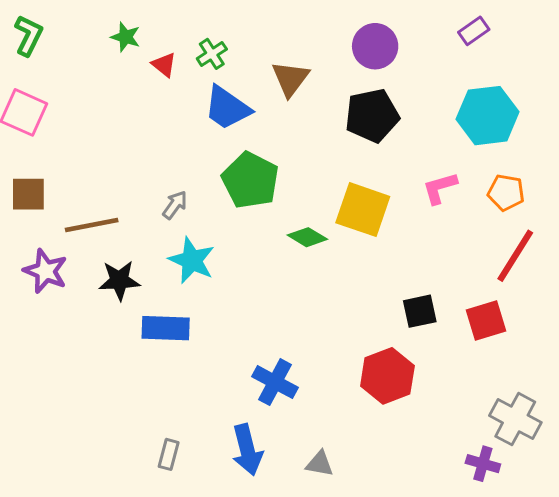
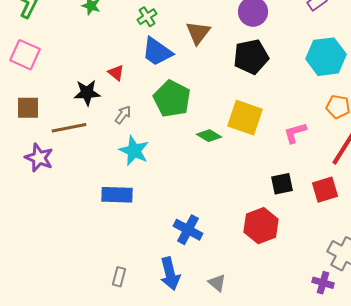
red triangle: (164, 65) -> (116, 73), moved
pink L-shape: (440, 188) -> (295, 133), moved
black star: (119, 280) -> (87, 93), moved
gray triangle: (320, 464) -> (217, 283), turned 30

